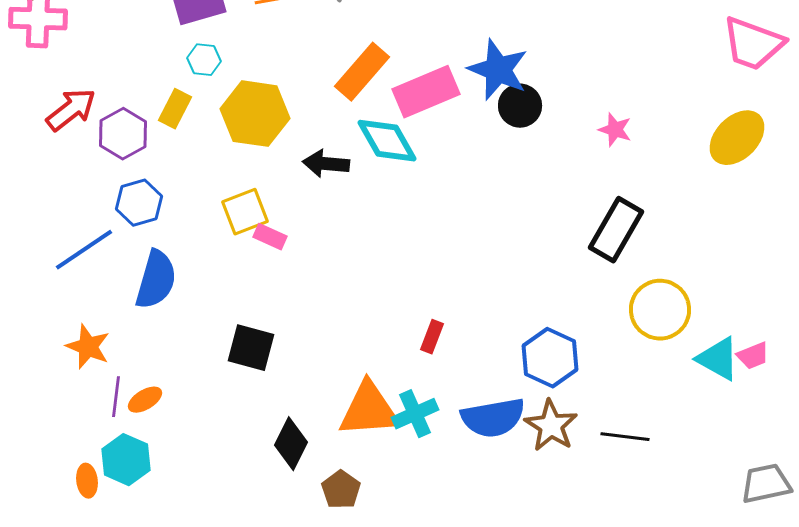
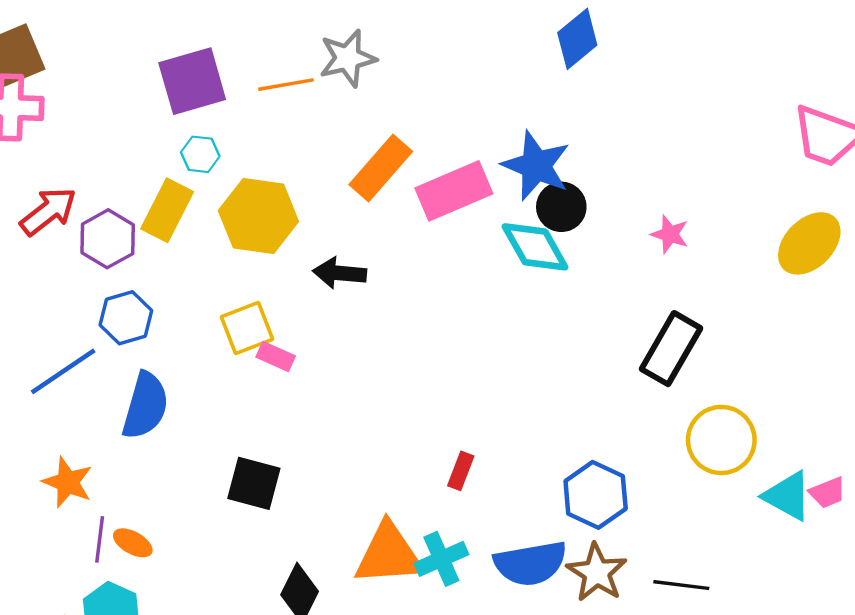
yellow rectangle: (175, 109) -> (167, 210), size x1.4
cyan diamond: (387, 141) -> (535, 247), moved
orange ellipse: (145, 400) -> (133, 543), turned 60

